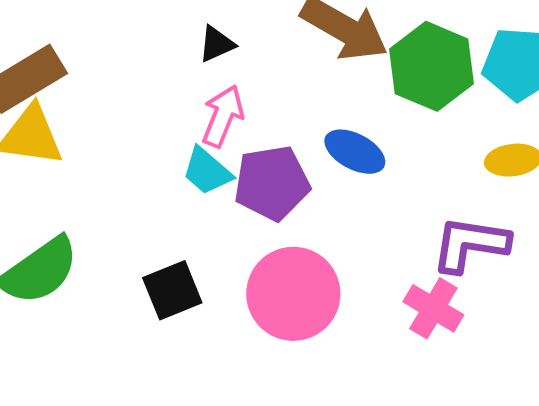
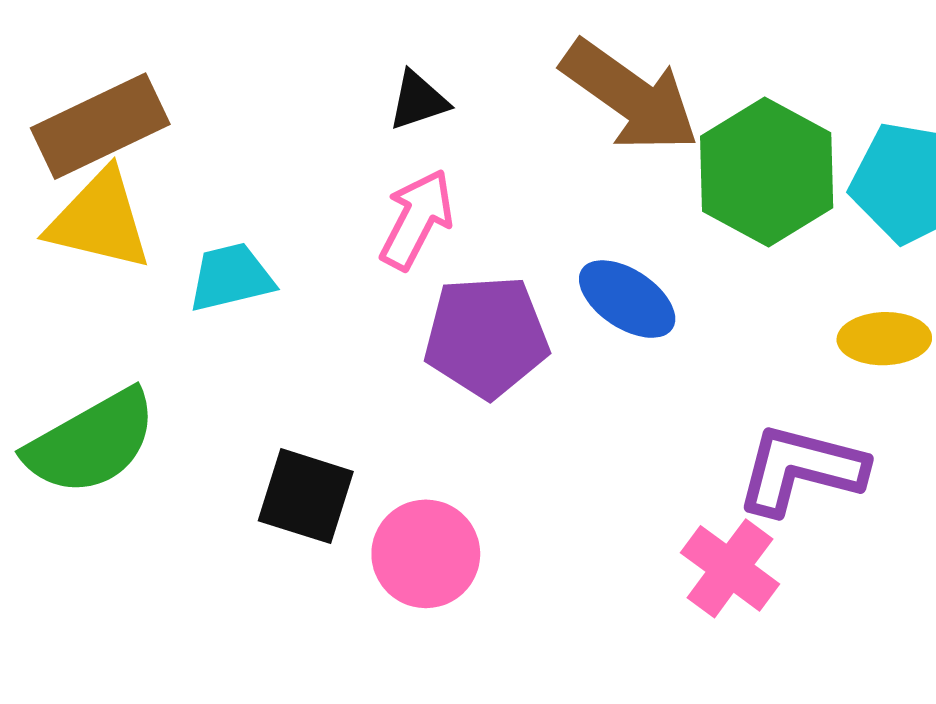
cyan trapezoid: (207, 171) -> (231, 277), moved, turned 120
black square: (172, 290) -> (306, 496), turned 34
pink circle: (293, 294) -> (426, 554), moved, size x0.7

